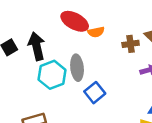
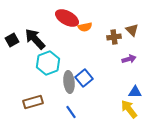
black arrow: (37, 46) -> (35, 39), turned -30
gray ellipse: (77, 68) -> (69, 82), moved

